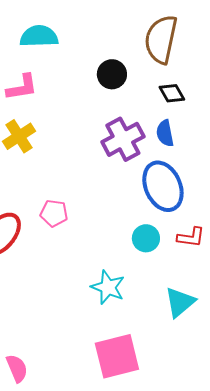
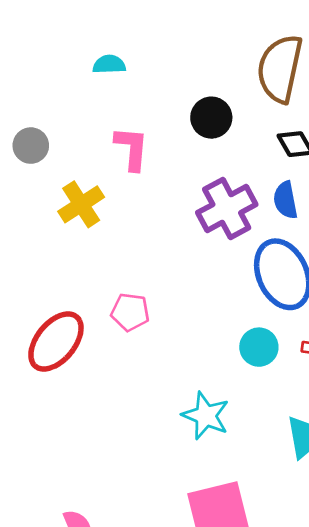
cyan semicircle: (39, 36) -> (109, 64), size x0.6
pink L-shape: (22, 87) -> (132, 148), moved, turned -76

